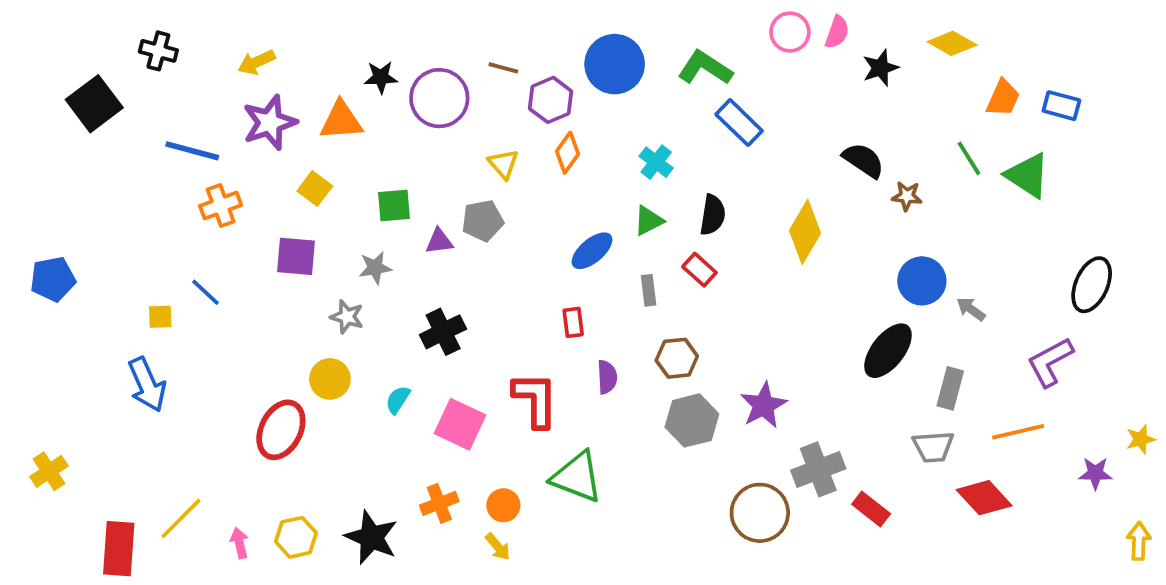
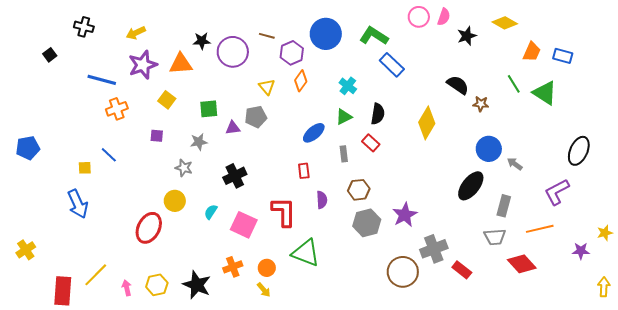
black square: (94, 104) -> (50, 55), size x0.5
purple square: (296, 256) -> (157, 136), size x0.6

